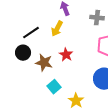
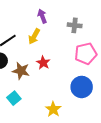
cyan square: (54, 87) -> (14, 98), moved

